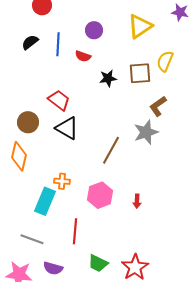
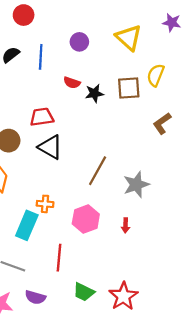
yellow triangle: (140, 26) -> (129, 38), turned -44
red semicircle: (83, 56) -> (72, 83), moved
red trapezoid: (59, 100) -> (42, 117), turned -45
brown L-shape: (158, 106) -> (162, 123), moved
gray star: (146, 132) -> (136, 185), moved

